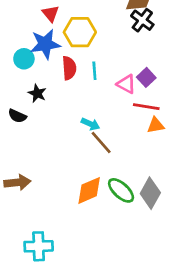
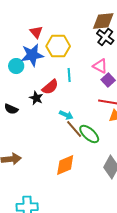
red semicircle: (69, 68) -> (50, 87), moved, turned 54
pink triangle: (126, 84) -> (100, 66), moved
black star: (37, 93) -> (36, 98), moved
green ellipse: (121, 190) -> (89, 134), moved

